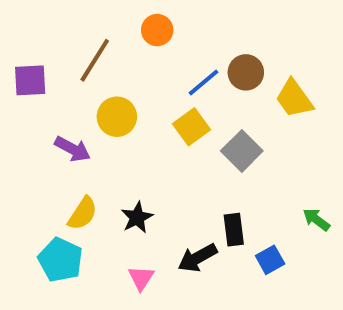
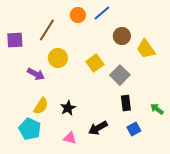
blue line: (204, 82) -> (102, 13), moved
black rectangle: (234, 230) -> (126, 103), moved
pink triangle: (141, 278) -> (70, 138), turned -48

